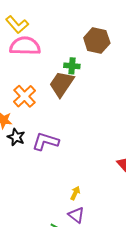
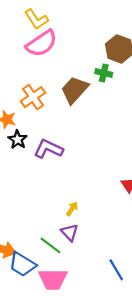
pink semicircle: (25, 46) -> (42, 43), turned 136
green cross: (72, 66) -> (104, 73), moved

